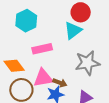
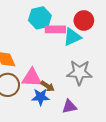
cyan hexagon: (26, 21) -> (40, 18), moved
pink rectangle: (42, 49) -> (55, 29), moved

